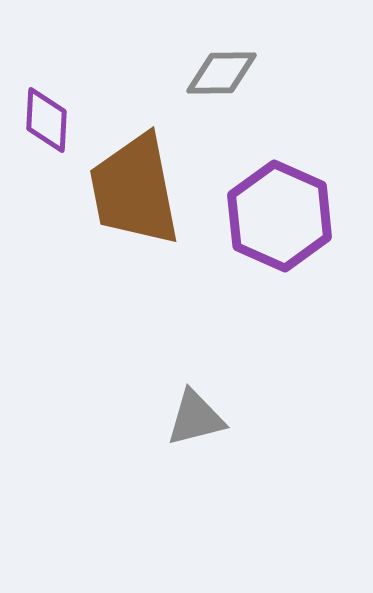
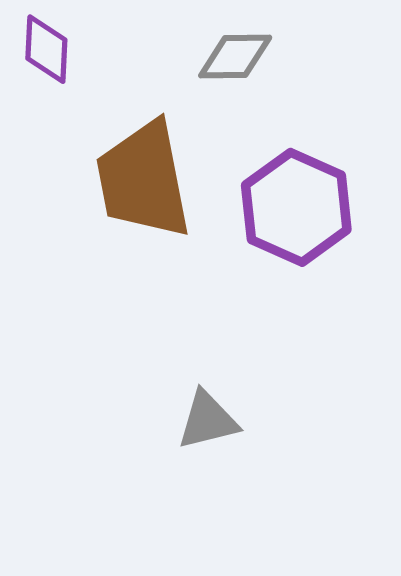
purple diamond: (47, 120) -> (46, 49), moved

